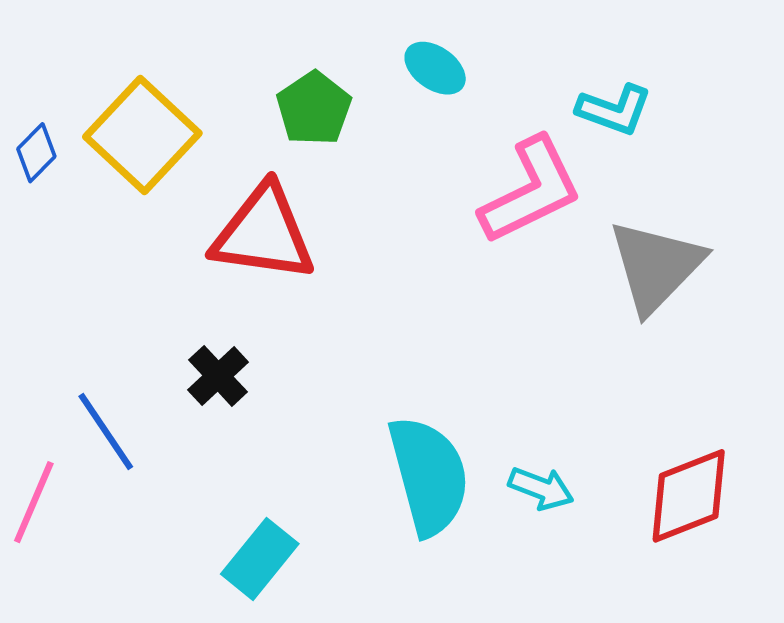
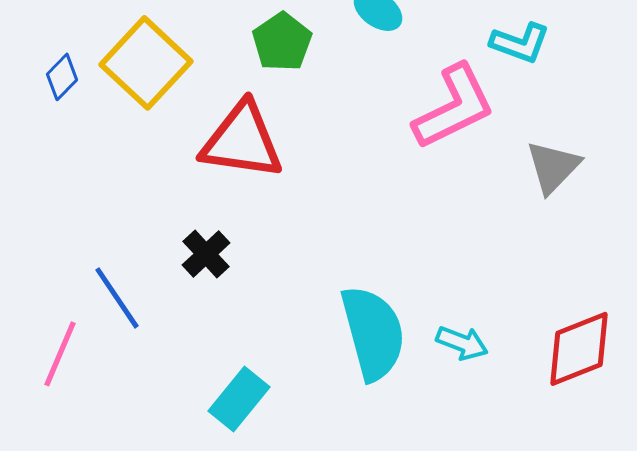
gray triangle: (656, 266) -> (553, 167), size x0.7

